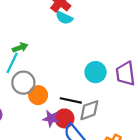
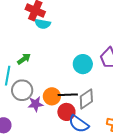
green arrow: (20, 47) -> (24, 59), moved
orange circle: (38, 95) -> (52, 96), moved
purple star: (51, 118) -> (36, 104), moved

